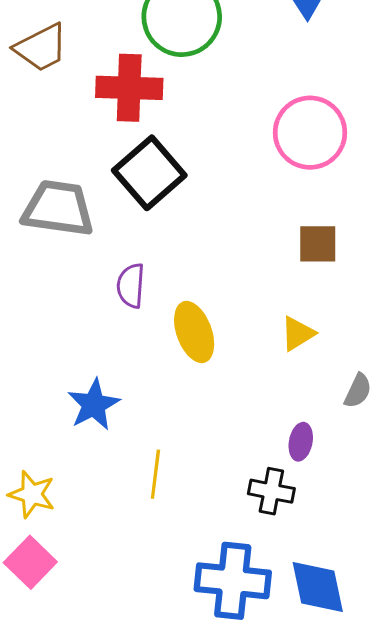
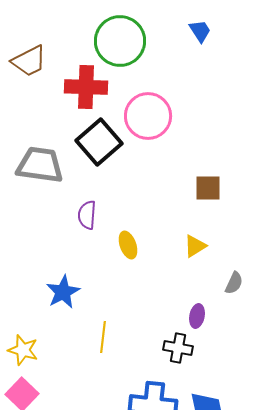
pink circle: (310, 133) -> (148, 116), moved
yellow ellipse: (194, 332) -> (128, 245), size x0.7

